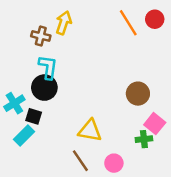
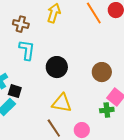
yellow arrow: (64, 23) -> (54, 13), moved
black circle: (44, 88) -> (57, 67), moved

